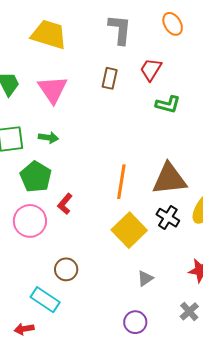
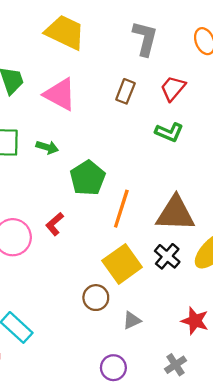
pink triangle: (53, 89) -> (60, 94), turned -36
green L-shape: (168, 104) -> (169, 132), moved
green pentagon: (36, 177) -> (88, 178), moved
brown circle: (66, 269) -> (96, 298), moved

